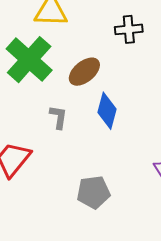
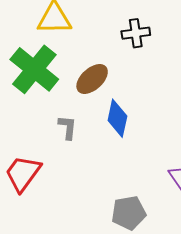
gray pentagon: (93, 192) -> (129, 213), moved

